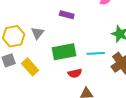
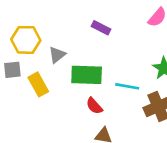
gray triangle: (37, 33) -> (57, 55), moved
red semicircle: (75, 73) -> (94, 106), turned 48

